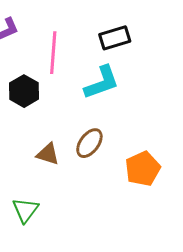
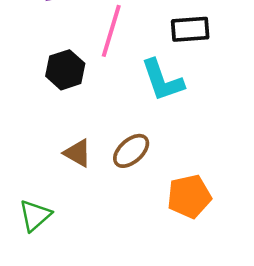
cyan L-shape: (102, 82) -> (162, 80), turned 78

